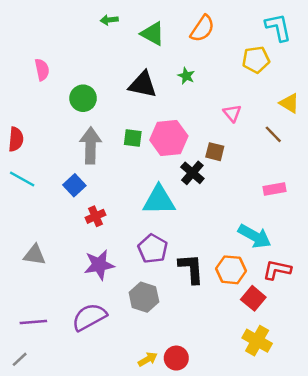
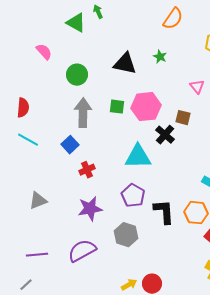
green arrow: (109, 20) -> (98, 12), turned 72
green triangle: (153, 34) -> (76, 23), moved
pink semicircle: (42, 70) -> (44, 52), turned -30
gray triangle: (35, 255) -> (38, 201), turned -30

